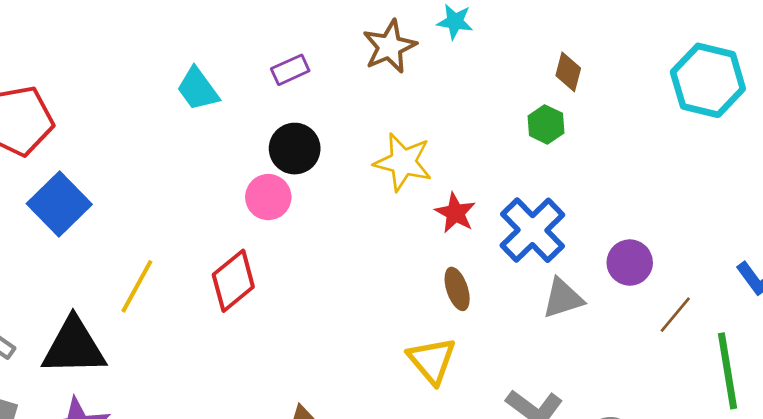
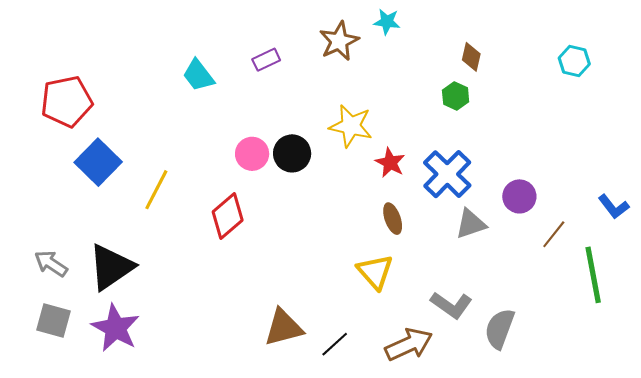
cyan hexagon: (708, 80) -> (574, 61), size x0.6
black circle: (295, 149) -> (292, 153), moved
yellow line: (137, 286) -> (156, 190), moved
black triangle: (74, 347) -> (111, 267), turned -32

